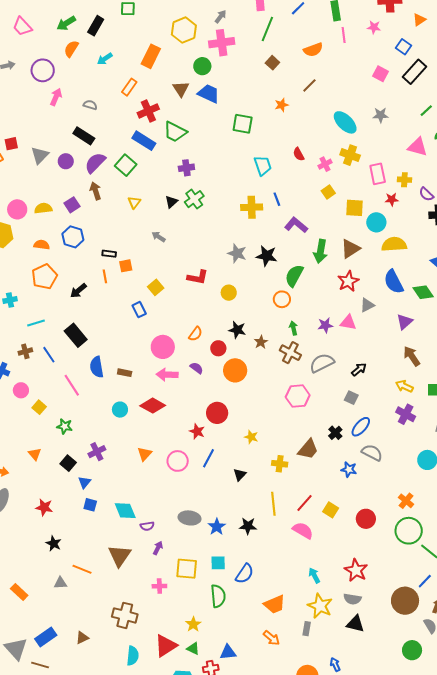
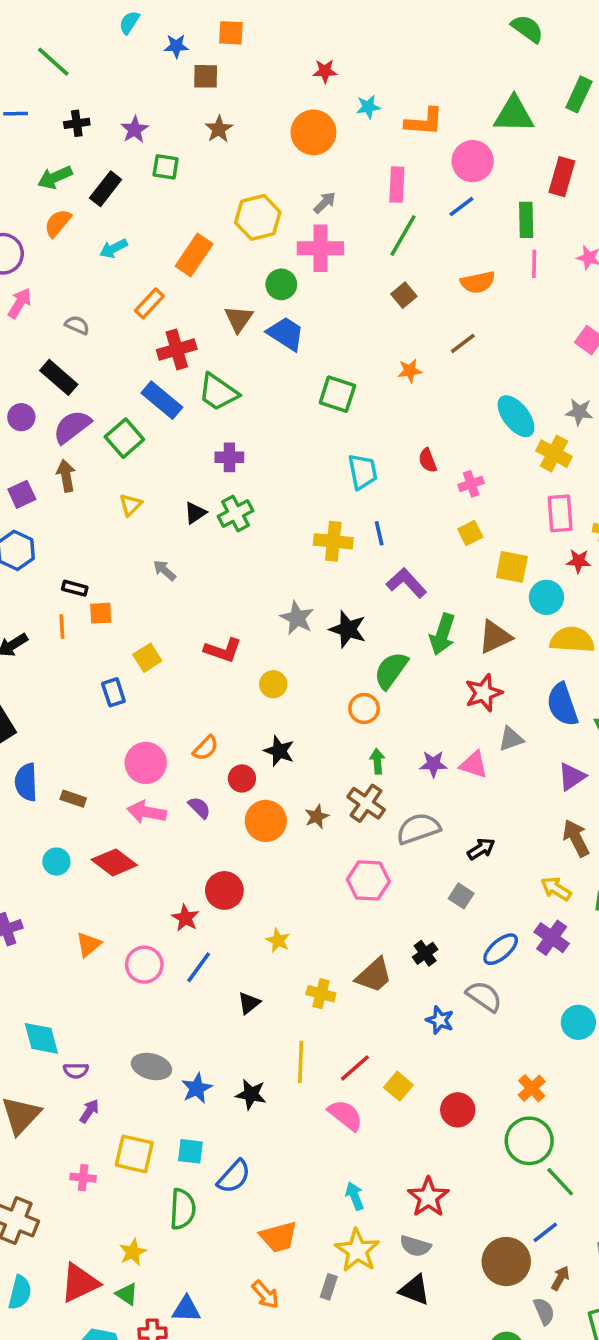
yellow cross: (350, 155) -> (554, 454), moved
brown star: (261, 342) -> (317, 816), moved
blue ellipse: (361, 427) -> (501, 949), moved

